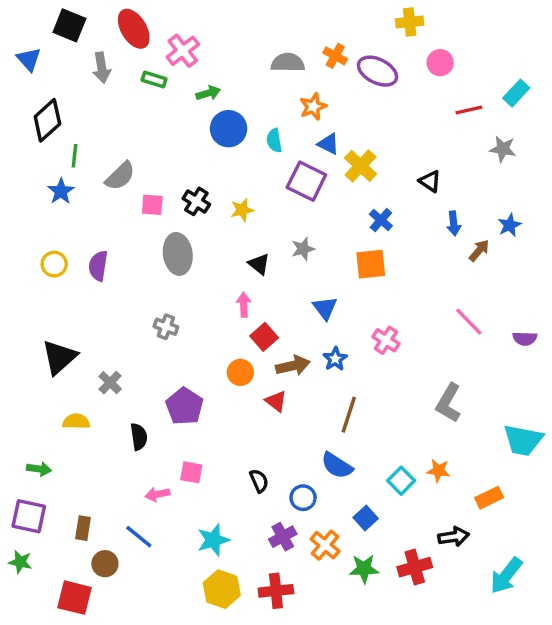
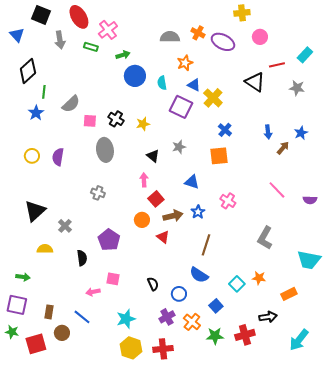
black triangle: (430, 181) -> (255, 82), moved, size x1.5
blue triangle: (325, 308) -> (192, 182), turned -35
red square: (74, 598) -> (36, 344), moved, turned -30

